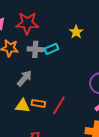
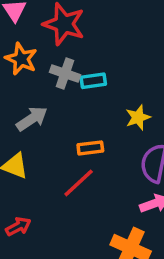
yellow star: (76, 32) -> (138, 117), moved
orange rectangle: (38, 103) -> (90, 148), moved, turned -32

